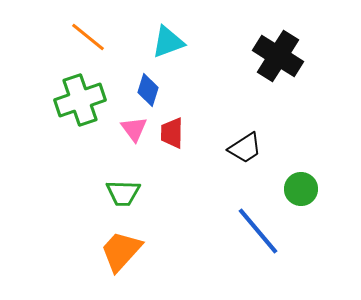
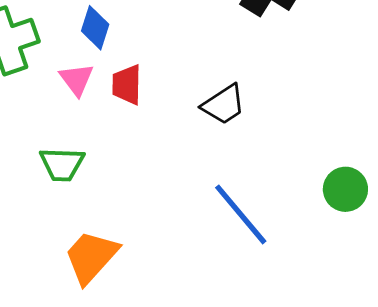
green circle: (301, 189) -> (345, 189), moved
orange trapezoid: (121, 251) -> (91, 257), moved

